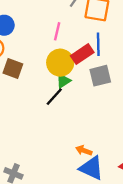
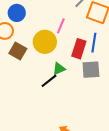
red rectangle: (82, 54) -> (79, 49), turned -48
yellow circle: (60, 63) -> (45, 42), moved

